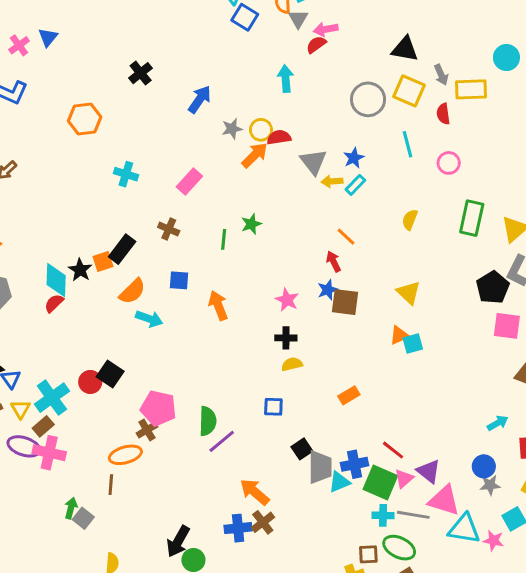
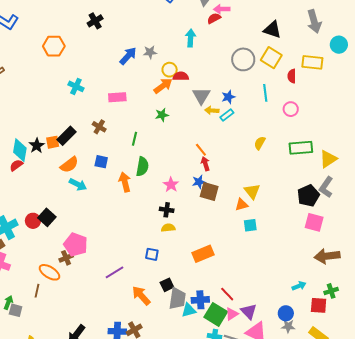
gray arrow: (441, 75) -> (314, 21), moved, size x1.6
blue arrow: (200, 99) -> (128, 56), moved
gray star: (232, 129) -> (150, 52), moved
pink rectangle: (189, 181) -> (117, 97), turned 36
green rectangle: (472, 218) -> (301, 148), turned 65
green star: (251, 224) -> (162, 115), moved
orange line: (346, 237) -> (201, 150), moved
orange triangle: (399, 335) -> (242, 205), moved
orange rectangle: (349, 395) -> (203, 254), size x1.5
green semicircle: (208, 421) -> (142, 167), moved
orange ellipse: (125, 455) -> (49, 272), turned 40
orange arrow: (255, 492) -> (141, 296), moved
gray square: (83, 518) -> (16, 310), turned -32

